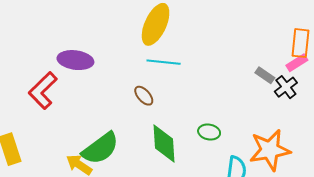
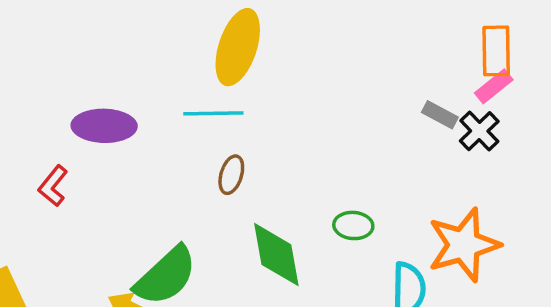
cyan line: (164, 62) -> (213, 113), moved
red L-shape: (43, 91) -> (53, 186), size x0.6
brown ellipse: (144, 96) -> (231, 175), turned 65

